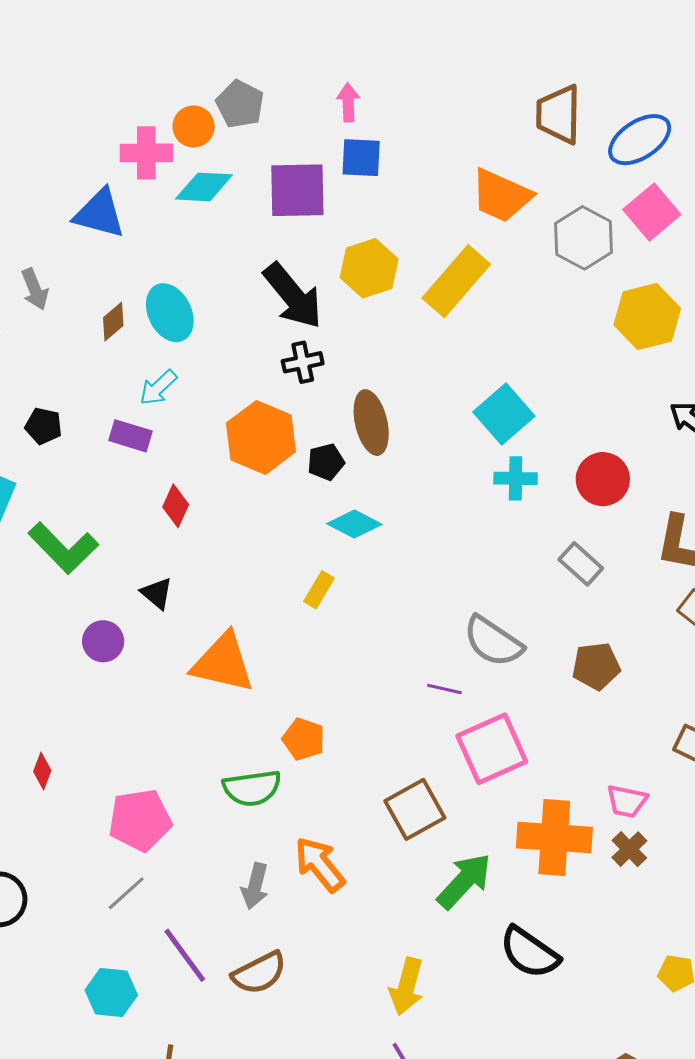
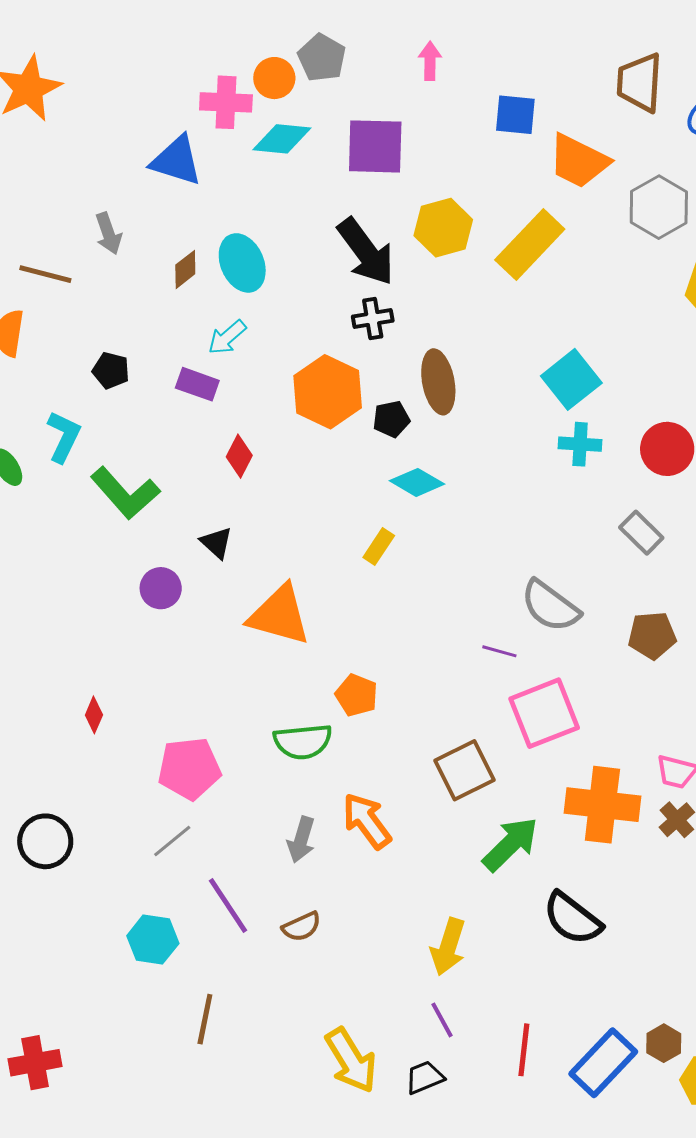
blue square: (361, 158) -> (515, 115), moved
brown semicircle: (259, 973) -> (302, 927), size x0.7

